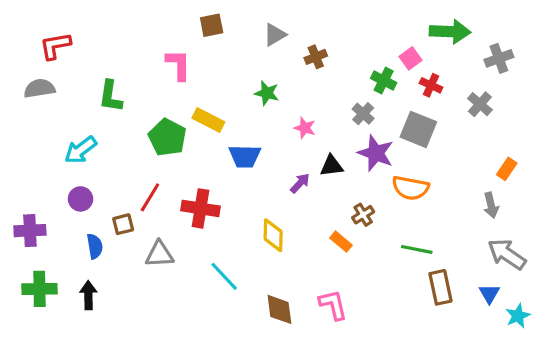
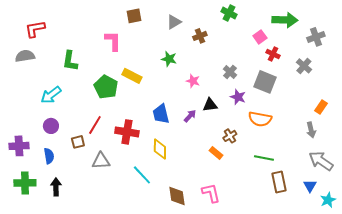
green cross: (384, 81) -> (229, 13), moved
purple star: (376, 153) -> (238, 97), size x0.7
blue trapezoid: (245, 156) -> (161, 114), moved, turned 75
yellow diamond: (273, 235) -> (160, 149), moved
blue semicircle: (95, 246) -> (49, 156), moved

